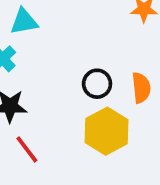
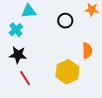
black circle: (97, 84) -> (65, 21), moved

